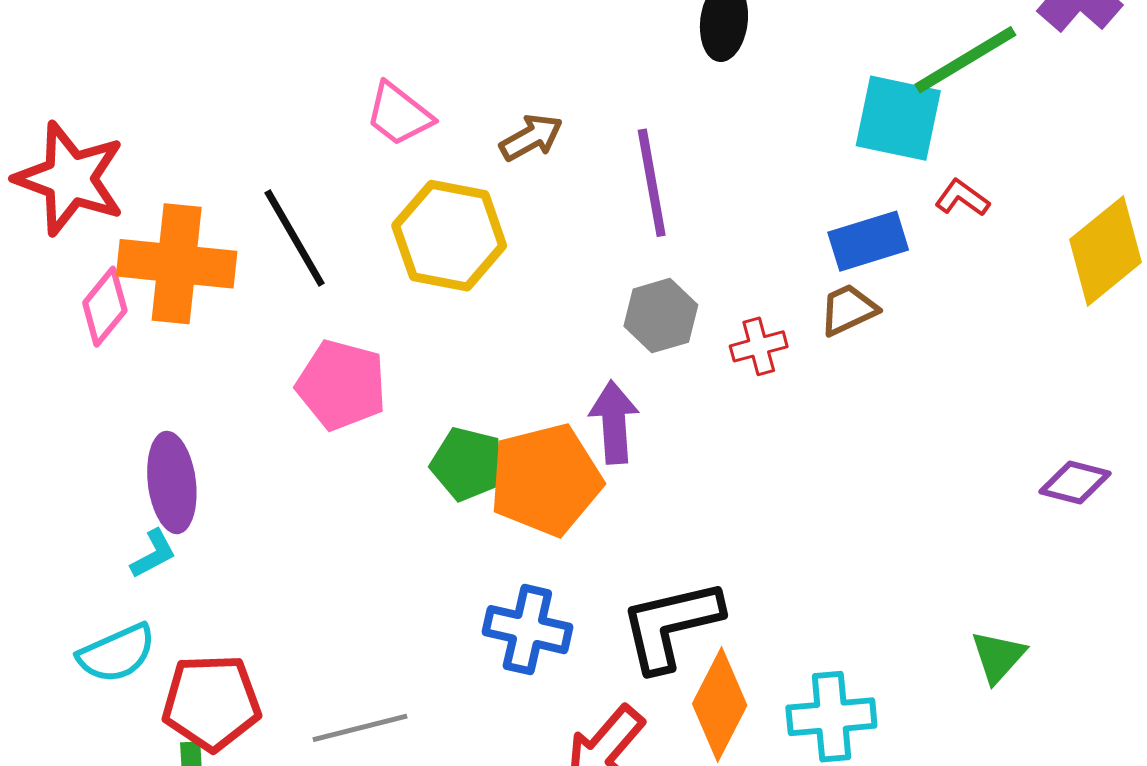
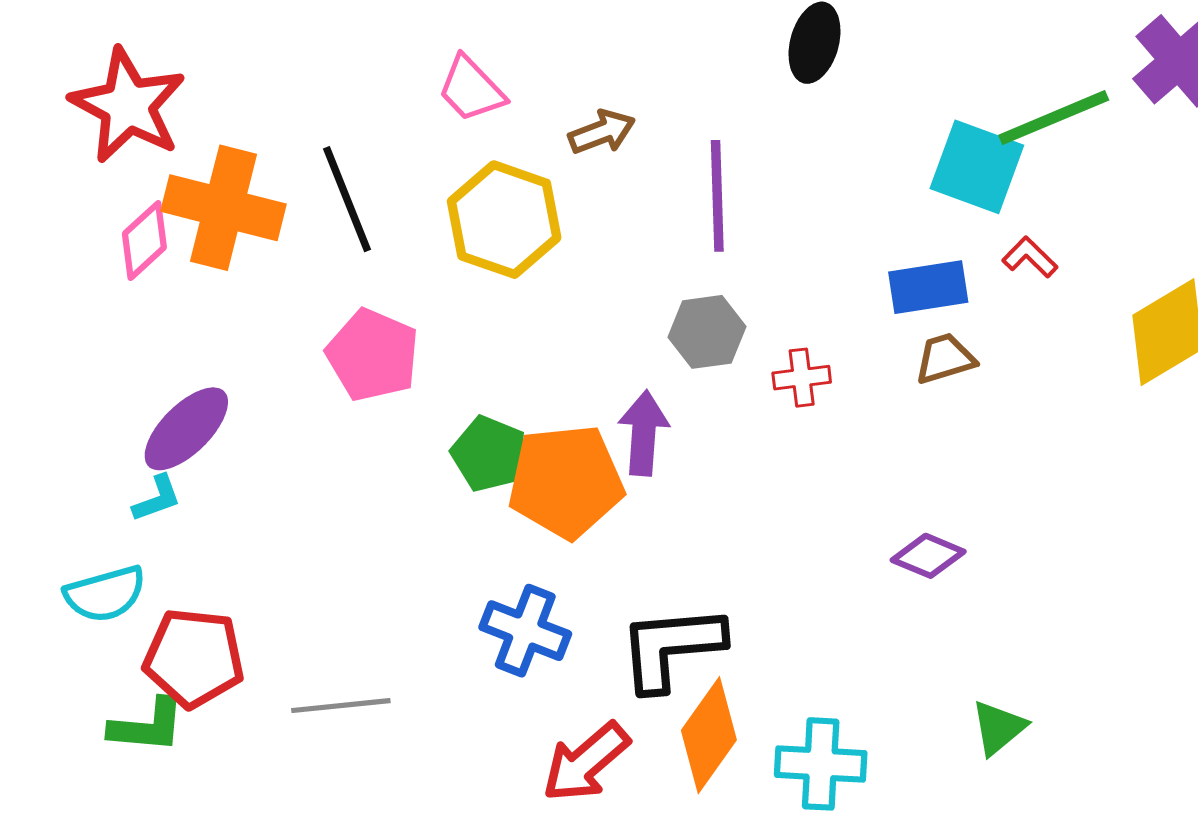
brown trapezoid: (848, 310) -> (945, 359), moved
purple ellipse: (172, 482) -> (186, 429), turned 44
purple diamond: (1075, 483) -> (928, 556), moved

